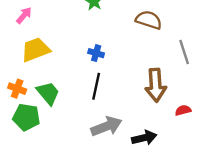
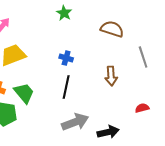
brown arrow: (156, 85) -> (111, 76), moved, size x0.7

